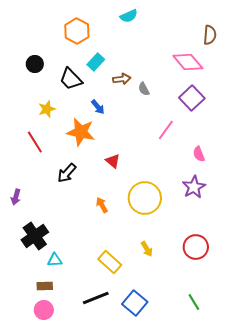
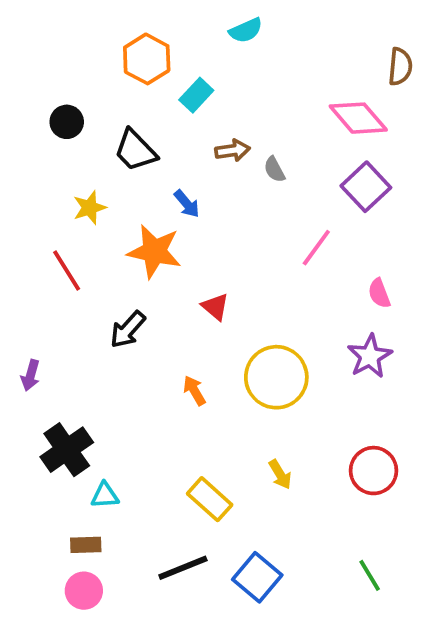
cyan rectangle: (96, 62) -> (196, 95), moved

